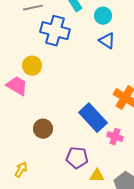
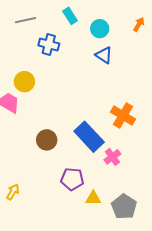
blue cross: (55, 31) -> (49, 45), size x0.7
brown circle: (43, 129) -> (47, 140), moved
pink cross: (115, 137) -> (112, 157), turned 35

